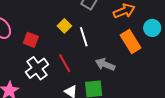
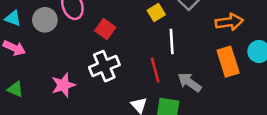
yellow square: (64, 26) -> (156, 12), moved
red line: (65, 63) -> (155, 70), moved

